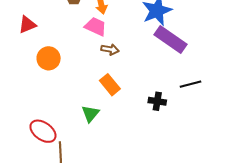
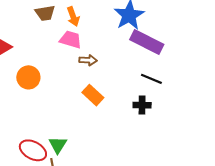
black line: (190, 84) -> (151, 79), moved, turned 45
green triangle: (90, 114) -> (58, 145), moved

